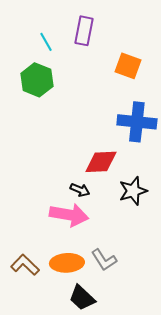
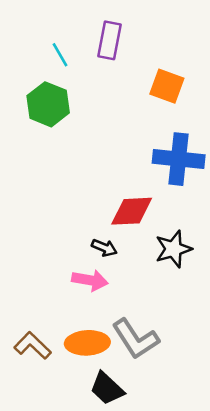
pink arrow: (69, 215) -> (90, 280), size x0.7
gray L-shape: (104, 260) -> (136, 339), size x1.4

